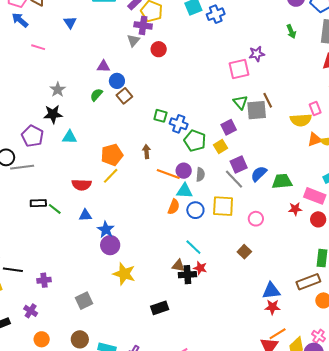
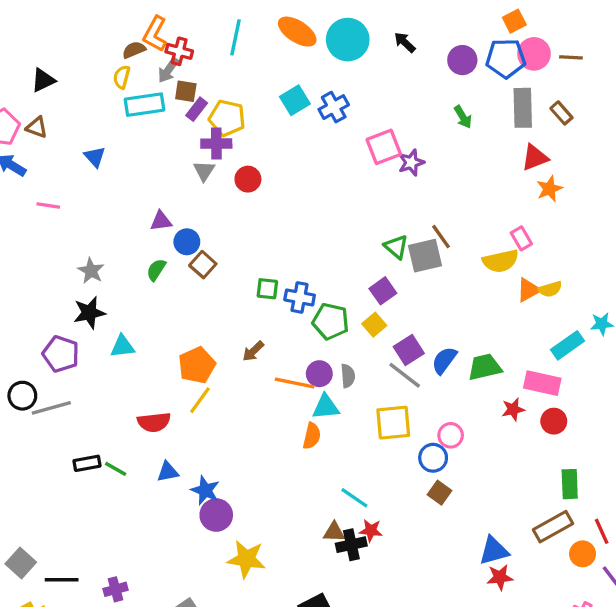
pink square: (239, 69) -> (384, 147), moved
brown arrow: (146, 152) -> (253, 351), turned -120
blue circle: (195, 210) -> (433, 458), moved

